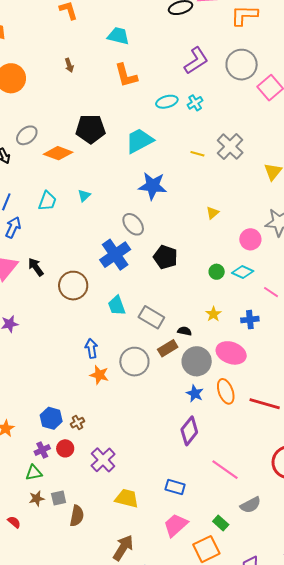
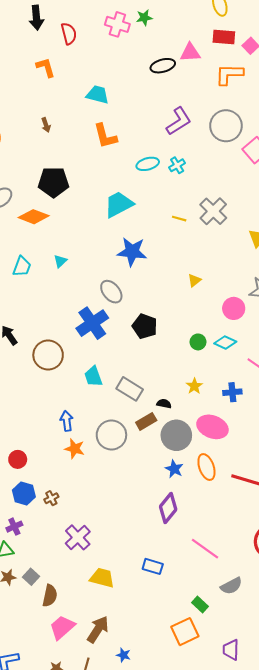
black pentagon: (91, 129) -> (54, 182), moved
red circle: (65, 448) -> (18, 459), moved
gray square: (59, 498) -> (31, 577), turned -35
pink trapezoid: (176, 525) -> (62, 627), moved

